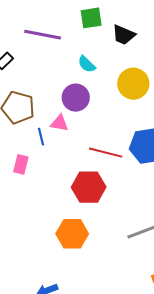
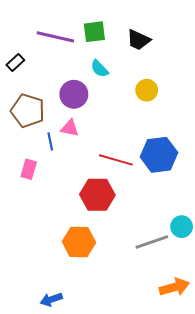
green square: (91, 18) -> (94, 32), moved
yellow circle: (133, 84) -> (147, 90), size x0.7
purple circle: (76, 98) -> (74, 94), moved

